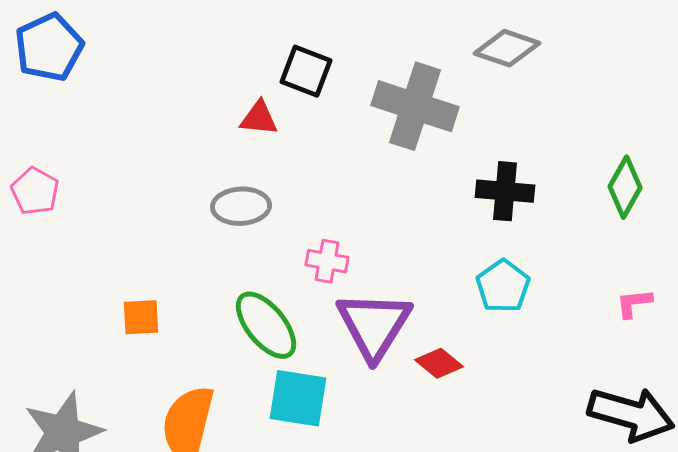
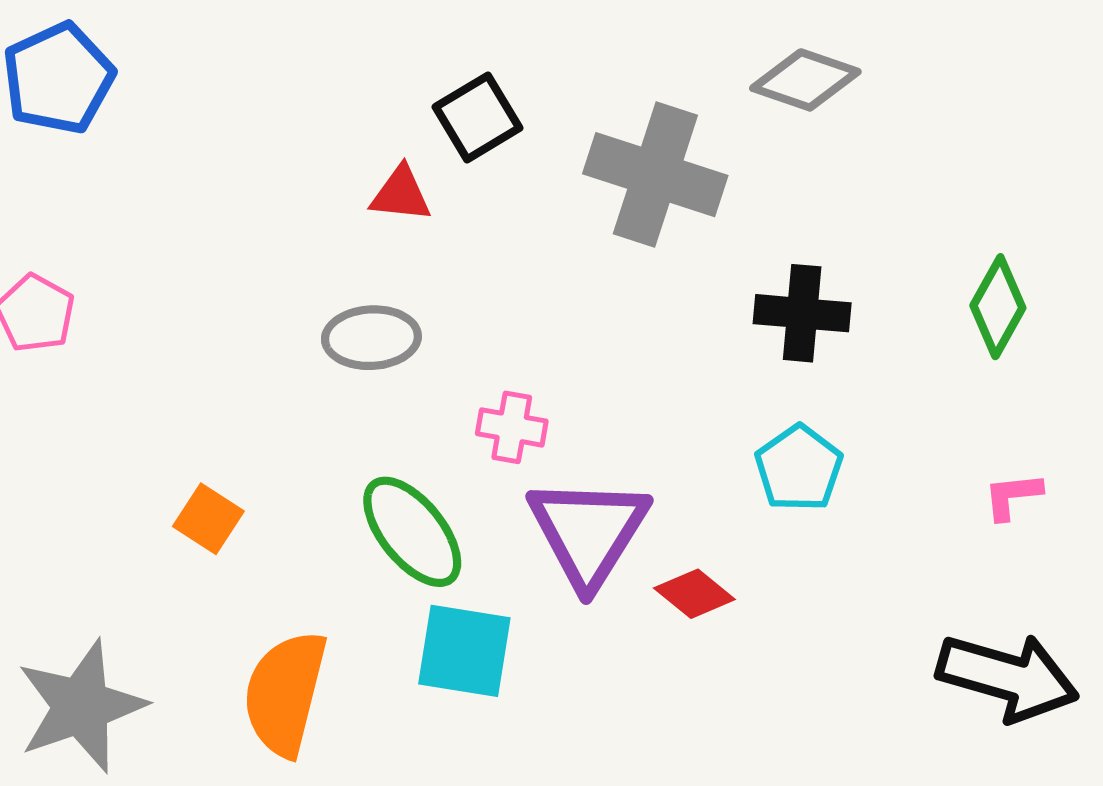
black square: (306, 71) -> (477, 117), turned 38
orange square: (141, 317) -> (208, 519), turned 36

